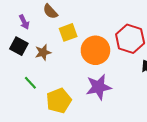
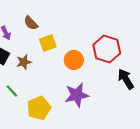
orange circle: (95, 50) -> (74, 60), size x0.7

